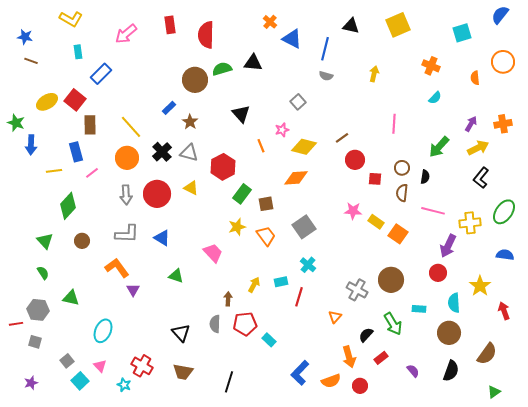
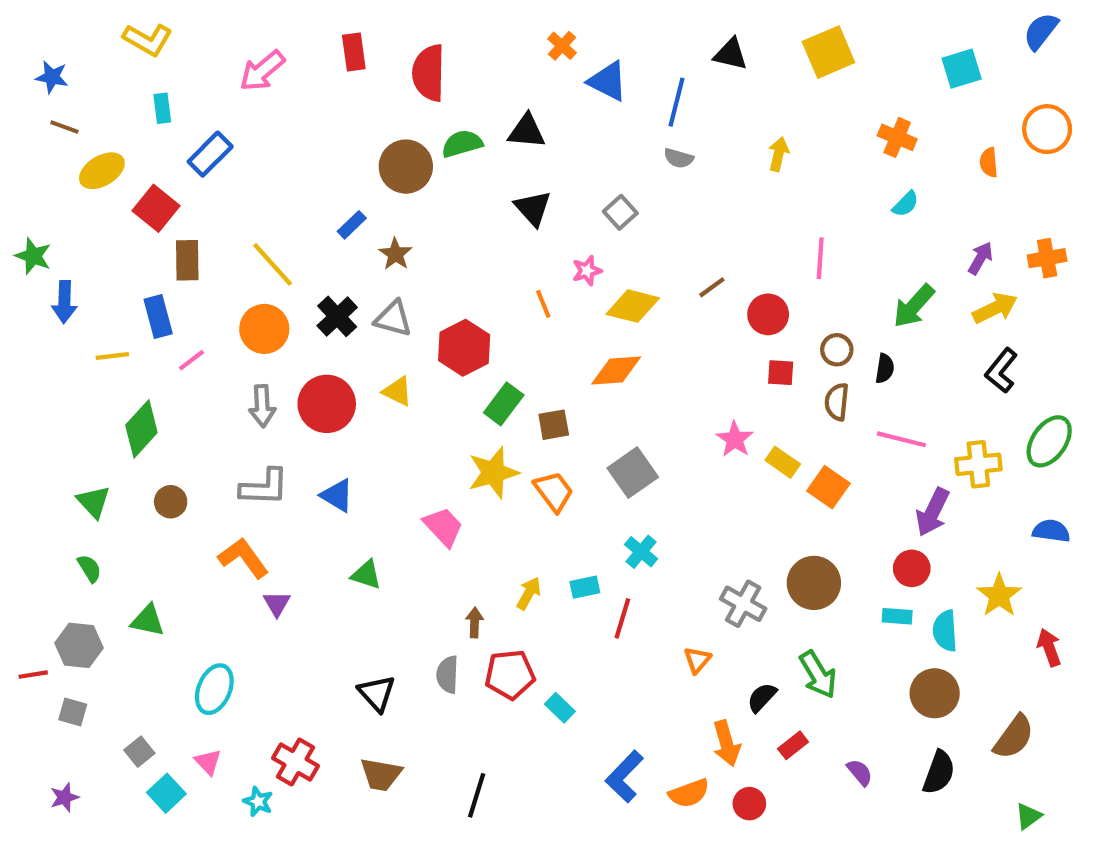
yellow ellipse: (47, 102) -> (102, 171), moved
black triangle: (241, 114) -> (533, 208), moved
red circle: (355, 160) -> (768, 314), moved
pink star: (353, 211) -> (735, 439), turned 30
yellow star: (237, 227) -> (493, 473), size x1.4
cyan rectangle: (419, 309) -> (897, 616), moved

